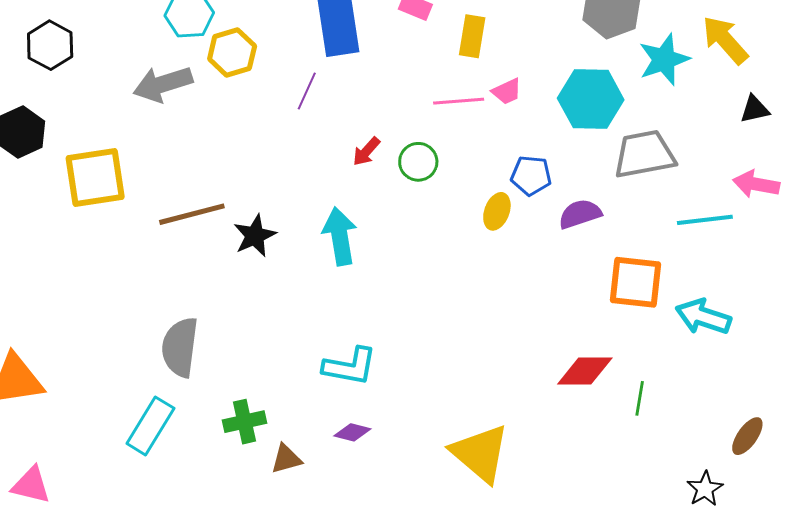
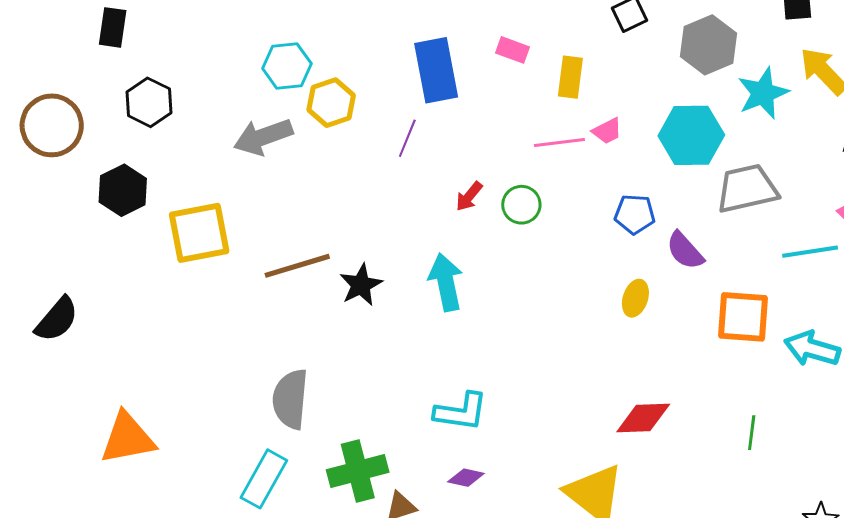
yellow ellipse: (497, 211) -> (635, 298), moved
purple semicircle: (580, 214) -> (685, 251), turned -111
red diamond: (585, 371) -> (643, 418), moved
green cross: (244, 422) -> (358, 471), size x1.4

